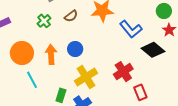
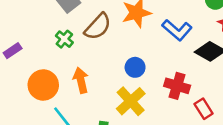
brown semicircle: (71, 16) -> (98, 27), size x1.6
blue circle: (75, 49) -> (135, 67), moved
red cross: (123, 72) -> (177, 86), turned -30

